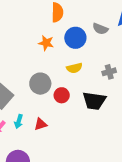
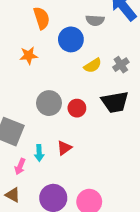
orange star: (46, 43) -> (29, 56), moved
yellow semicircle: (74, 68) -> (93, 66), moved

